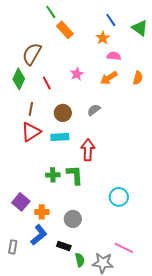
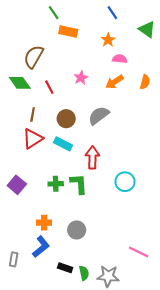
blue line: (111, 20) -> (112, 13), moved
orange rectangle: (65, 30) -> (68, 32), turned -36
green diamond: (19, 79) -> (20, 83), turned -60
gray semicircle: (94, 110) -> (99, 116), size x1.5
cyan rectangle: (60, 137) -> (63, 144), turned 30
cyan circle: (119, 197) -> (125, 182), moved
purple square: (21, 202) -> (17, 185), moved
black rectangle: (64, 246) -> (65, 268), moved
pink line: (124, 248) -> (139, 252), moved

